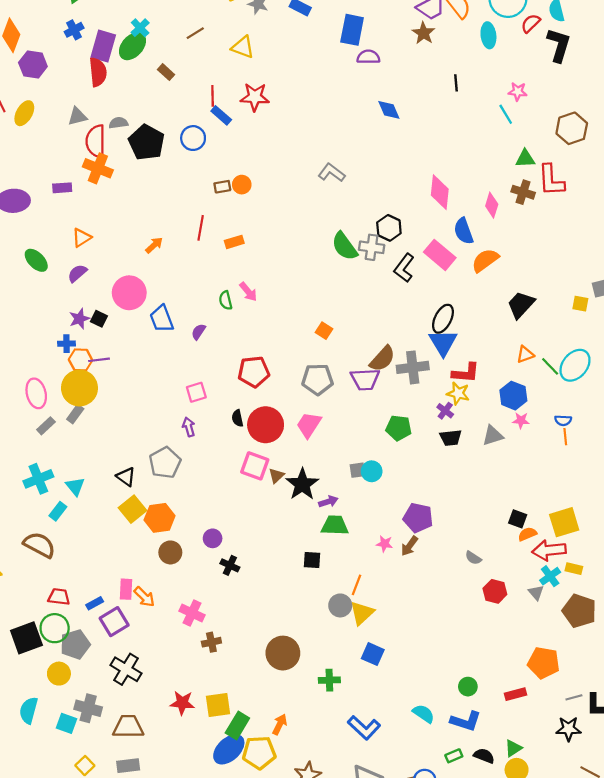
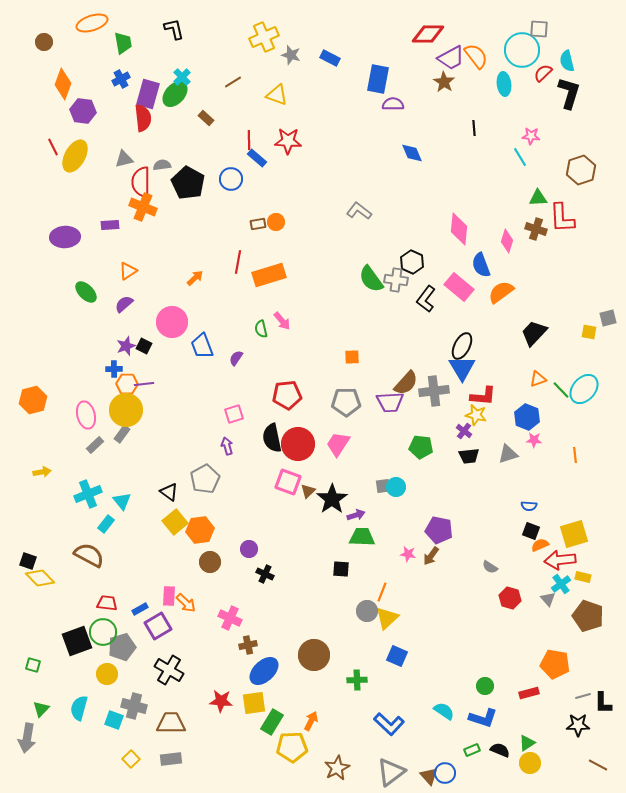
yellow ellipse: (24, 113) -> (75, 156), size x1.4
orange rectangle: (234, 242) -> (269, 275), size x1.8
orange square: (324, 331) -> (352, 357), turned -35
black semicircle: (237, 418) -> (272, 438), size x1.8
blue semicircle: (563, 420) -> (529, 506), moved
blue ellipse: (229, 749) -> (264, 671), moved

